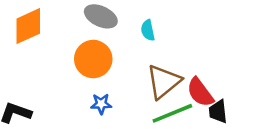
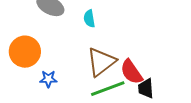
orange circle: (93, 59) -> (25, 52), moved

